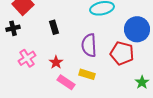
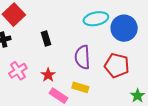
blue circle: (137, 29) -> (124, 28), moved

